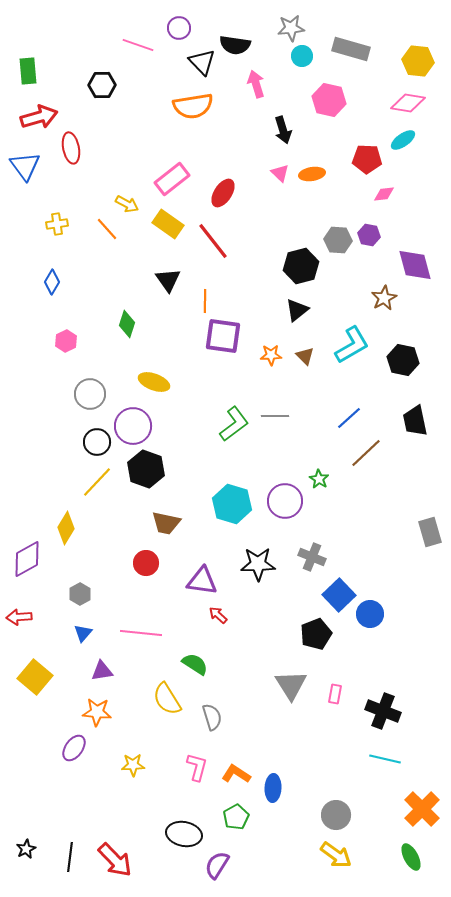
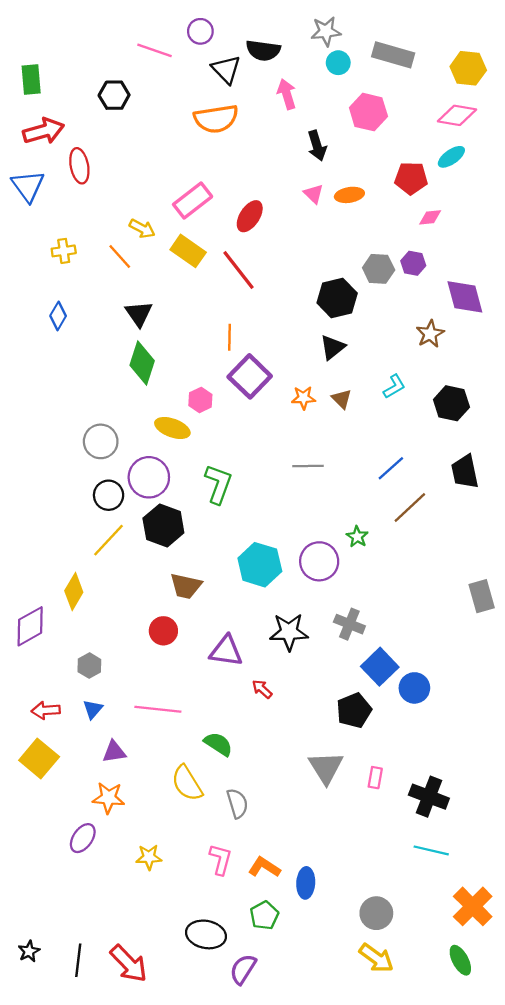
black triangle: (168, 280) -> (139, 314), moved
green diamond: (127, 324) -> (142, 363), size x1.4
purple square: (223, 336) -> (250, 376), turned 36
pink hexagon: (66, 341) -> (200, 400), moved
cyan L-shape: (352, 345) -> (394, 387), size x0.6
green L-shape: (234, 424) -> (218, 484), moved, turned -33
red arrow: (218, 615) -> (262, 689), moved
red arrow: (19, 617) -> (46, 710), moved

